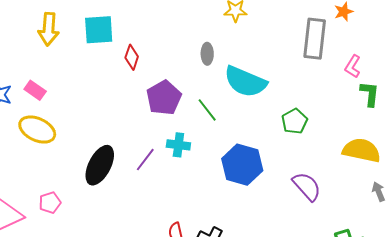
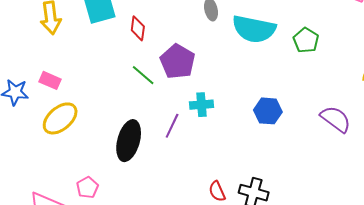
green line: (207, 110) -> (143, 75), moved
green pentagon: (294, 121) -> (306, 40), moved
yellow ellipse: (37, 130) -> (60, 118), turned -54
blue hexagon: (242, 165) -> (268, 111), size x0.7

